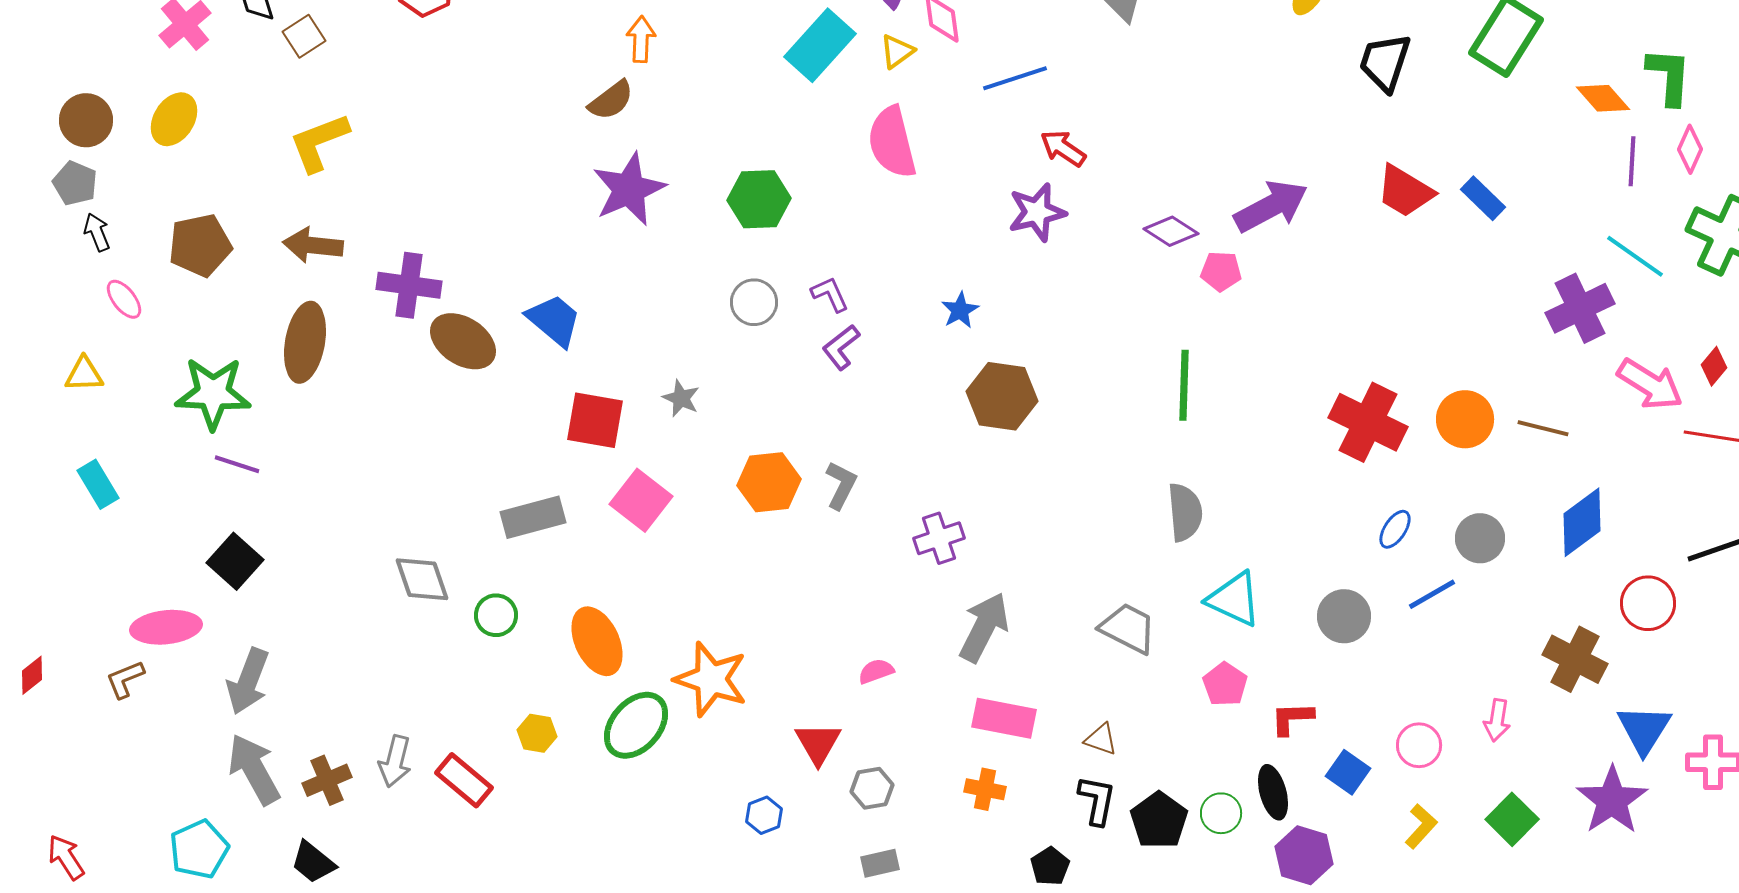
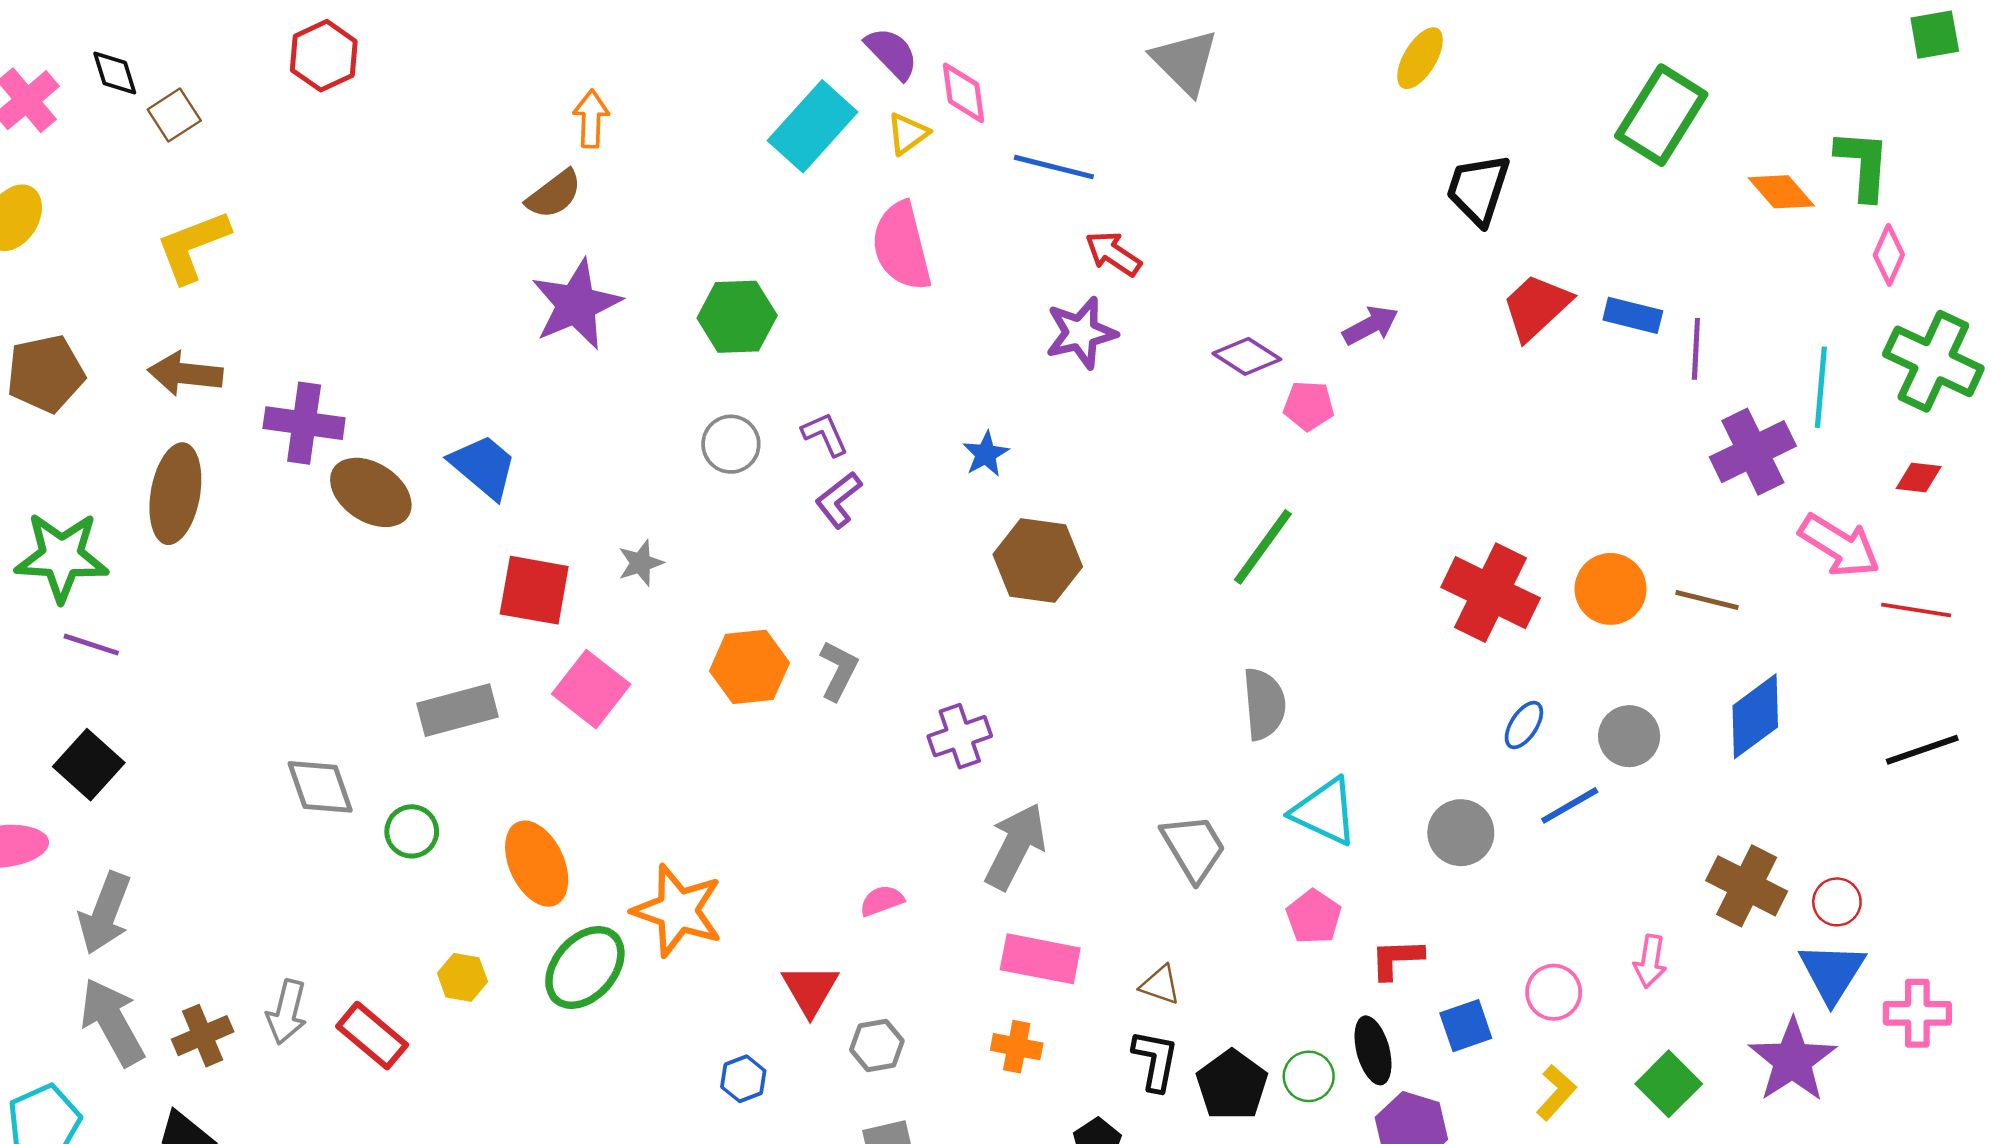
black trapezoid: (1385, 62) -> (1478, 189), moved
blue line: (1015, 78) -> (1054, 167), turned 32
purple line: (1632, 161) -> (1696, 349), moved
red trapezoid: (1405, 191) -> (1536, 307), turned 106
blue rectangle: (1483, 198) -> (1633, 315), turned -30
purple arrow: (1271, 206) -> (1371, 325), size x0.6
cyan line: (1635, 256) -> (1821, 387), turned 60
red diamond: (1714, 366) -> (1919, 478), moved, turned 57
green line: (1184, 385) -> (1263, 547), turned 34
gray star: (681, 398) -> (641, 563), turned 30
red circle: (1648, 603) -> (1837, 902), moved, size x0.7
gray trapezoid: (1128, 628) -> (1194, 847), turned 32
blue square: (1348, 772) -> (1466, 1026), turned 36

